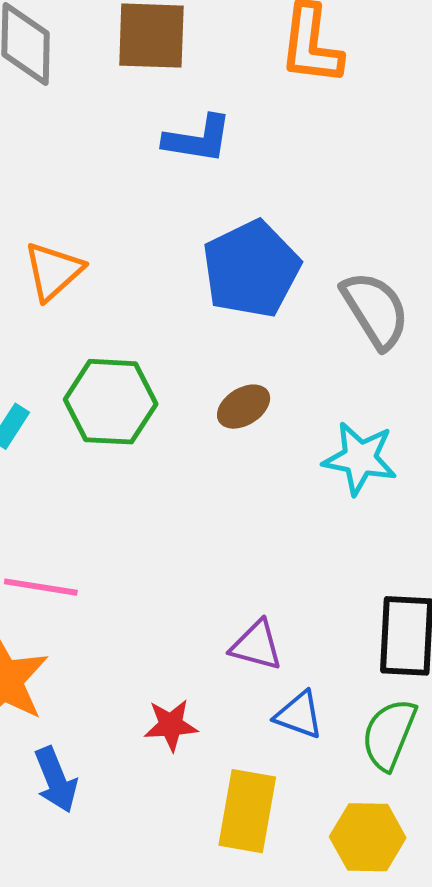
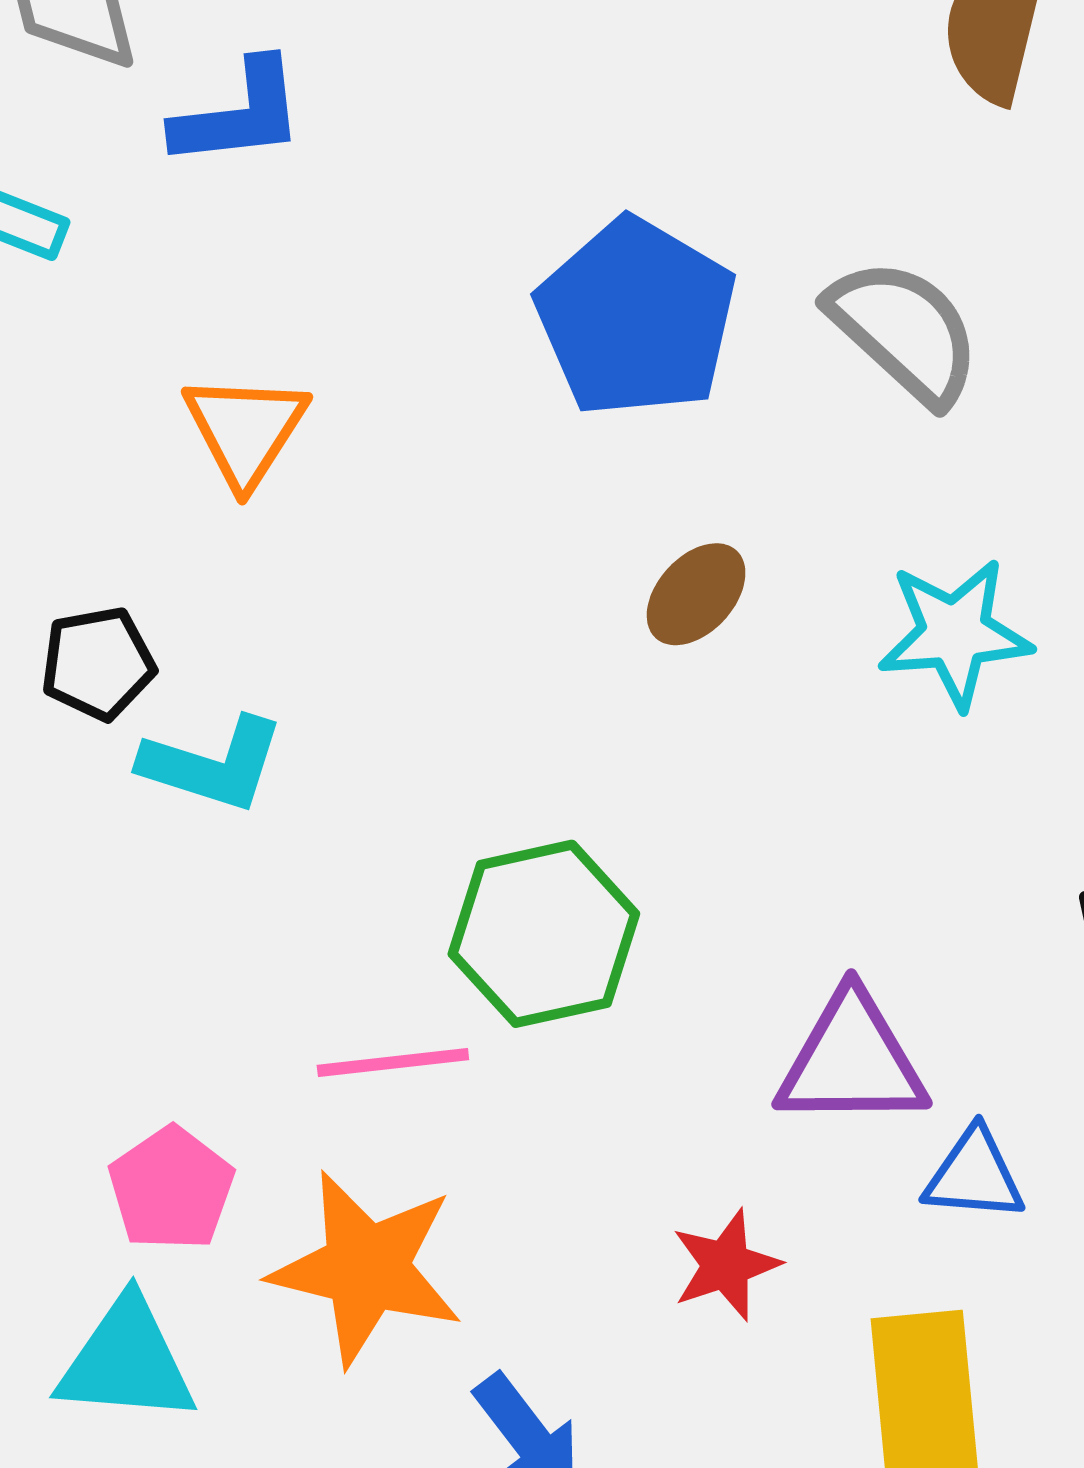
blue L-shape: (198, 139) -> (239, 114), moved
green hexagon: (111, 402) -> (544, 934), moved
purple triangle: (256, 645) -> (852, 1061), size x1.4

